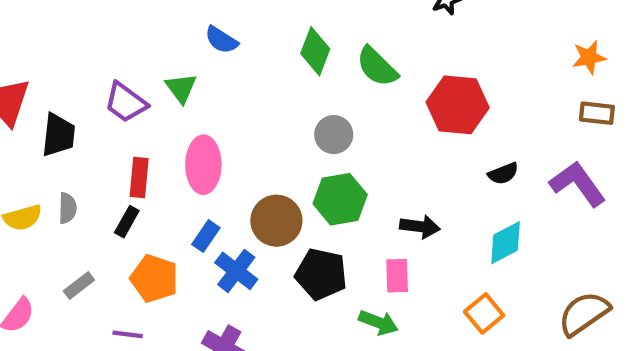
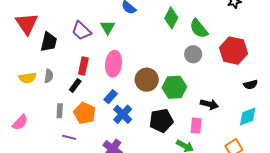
gray circle: (334, 135) -> (193, 54), moved
brown circle: (276, 221) -> (147, 80), moved
black pentagon: (321, 274) -> (161, 121), turned -30
gray rectangle: (79, 285) -> (60, 111), moved, turned -56

